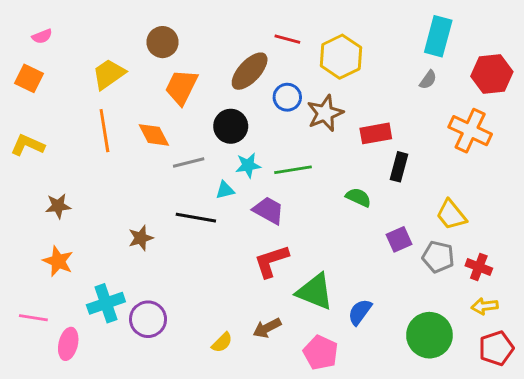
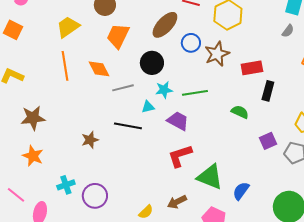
brown star: (58, 206) -> (33, 118), size x1.4
cyan cross: (106, 303) -> (66, 185), size x0.7
pink line: (33, 318) -> (16, 195), turned 30

